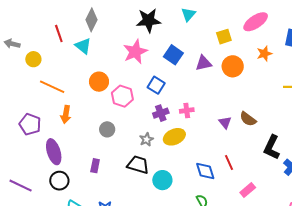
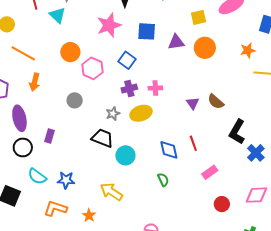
orange star: (264, 54) -> (248, 50), moved
blue square: (173, 55) -> (147, 31), turned -36
purple rectangle: (95, 166) -> (49, 136), moved

